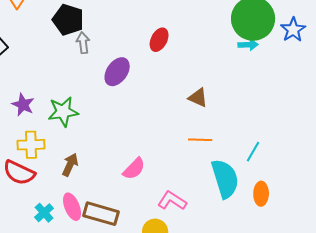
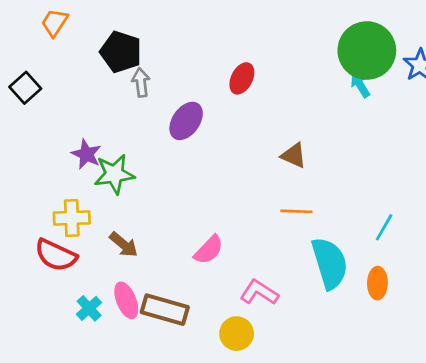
cyan arrow: (248, 45) -> (360, 85), turned -120
purple star: (23, 105) -> (86, 154), moved
cyan line: (253, 152) -> (384, 227), moved
brown arrow: (70, 165) -> (124, 245), turned 105

